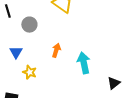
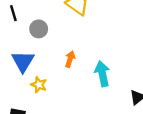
blue triangle: (16, 52) -> (23, 61), size x1.5

